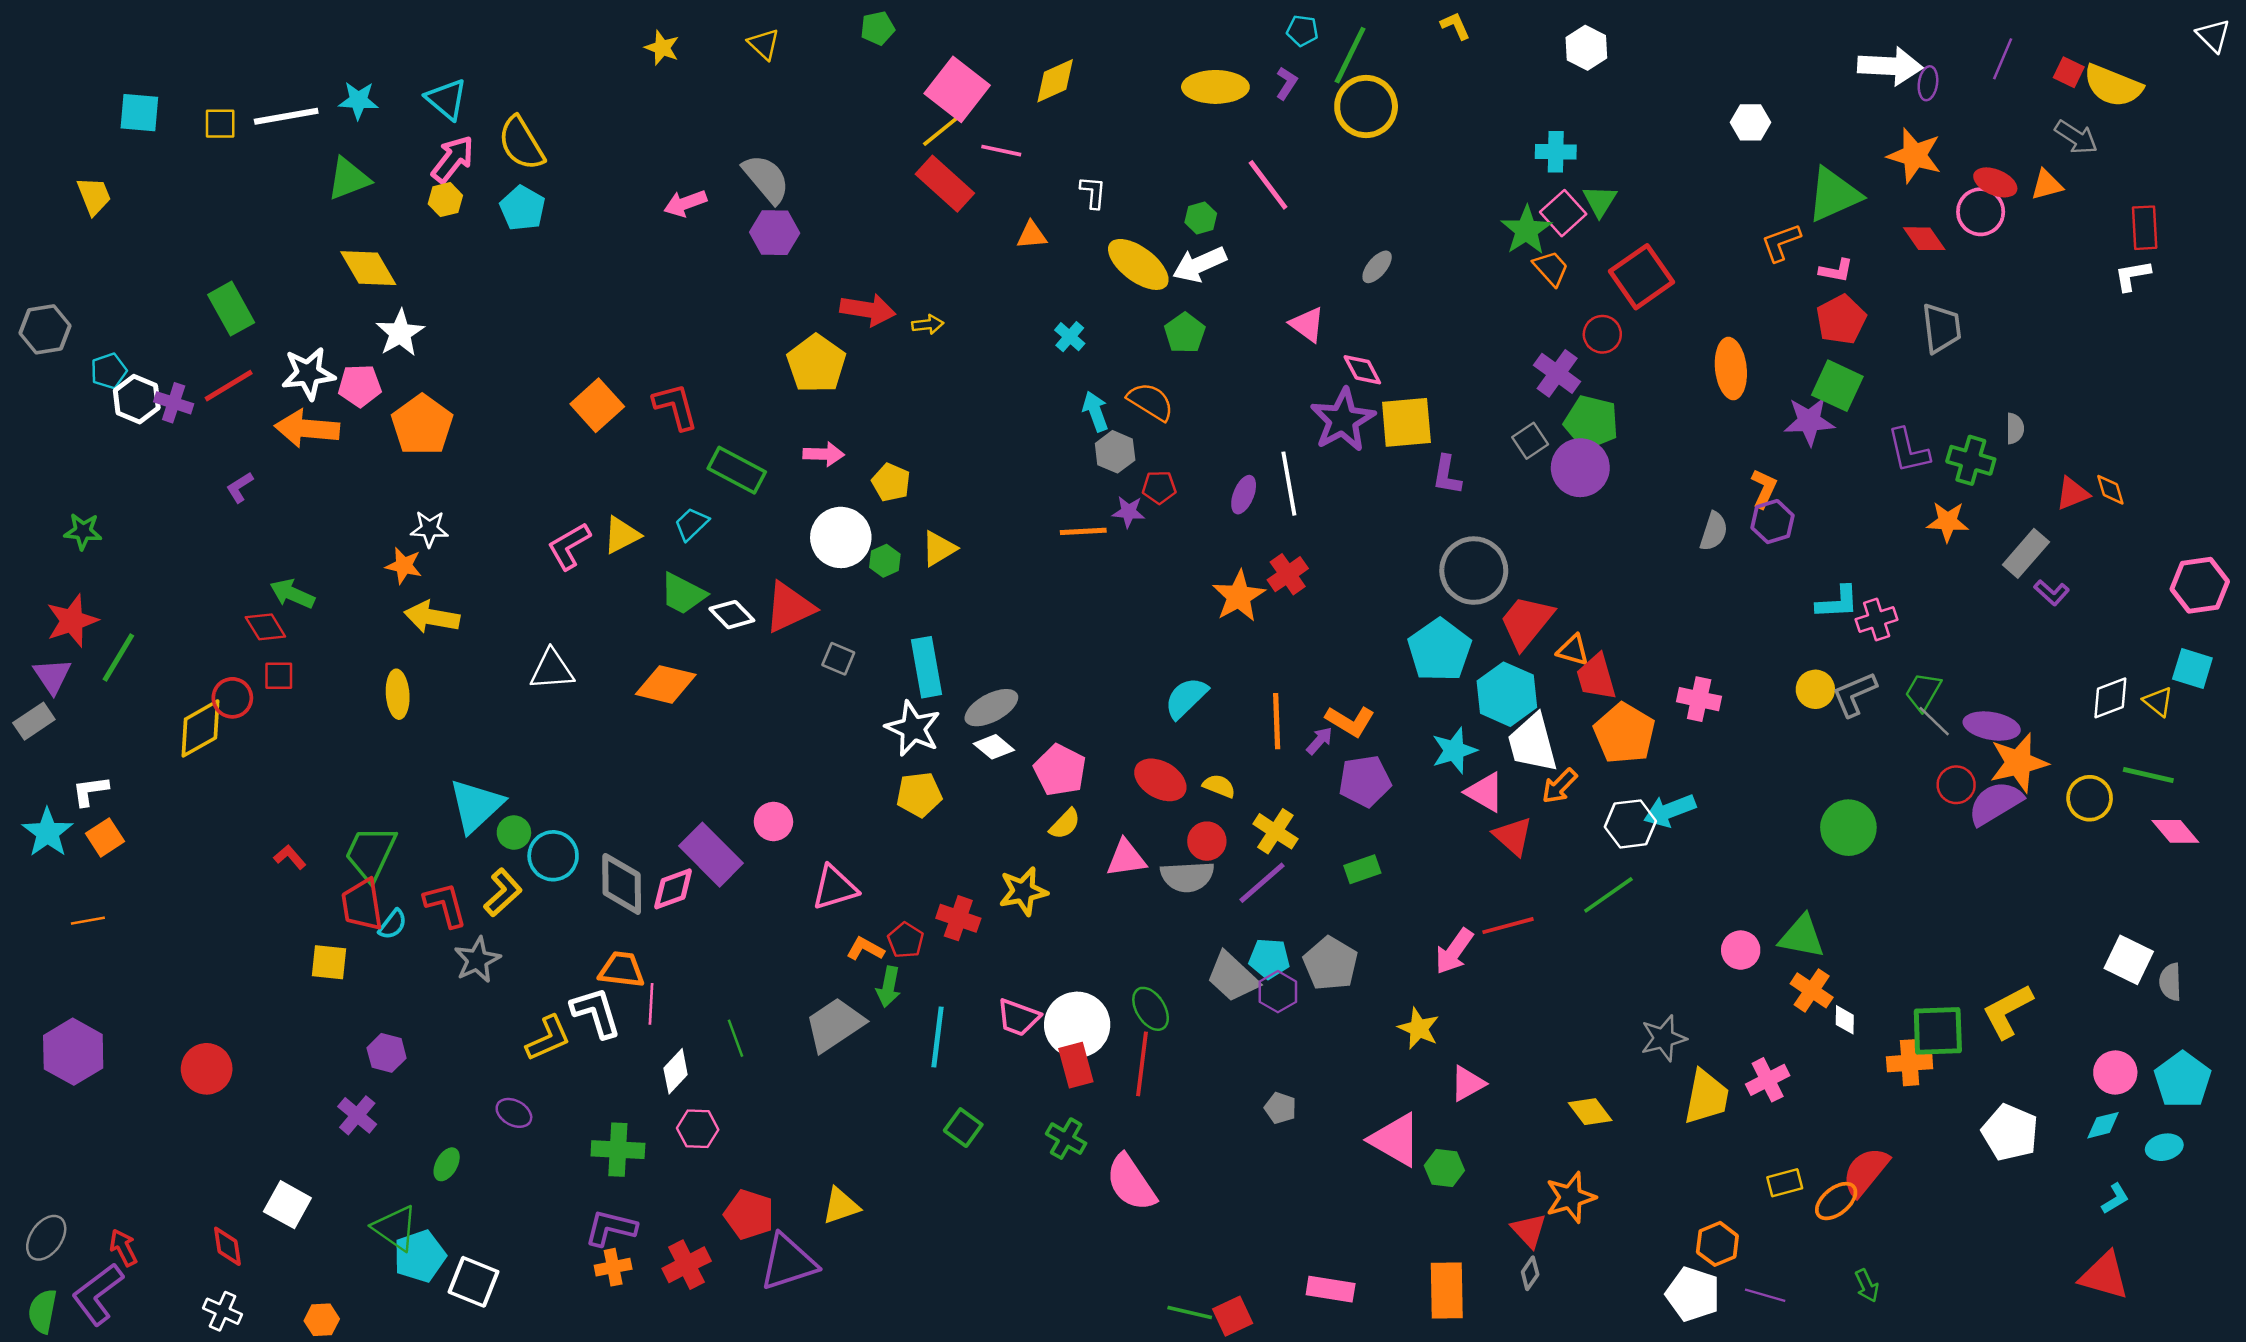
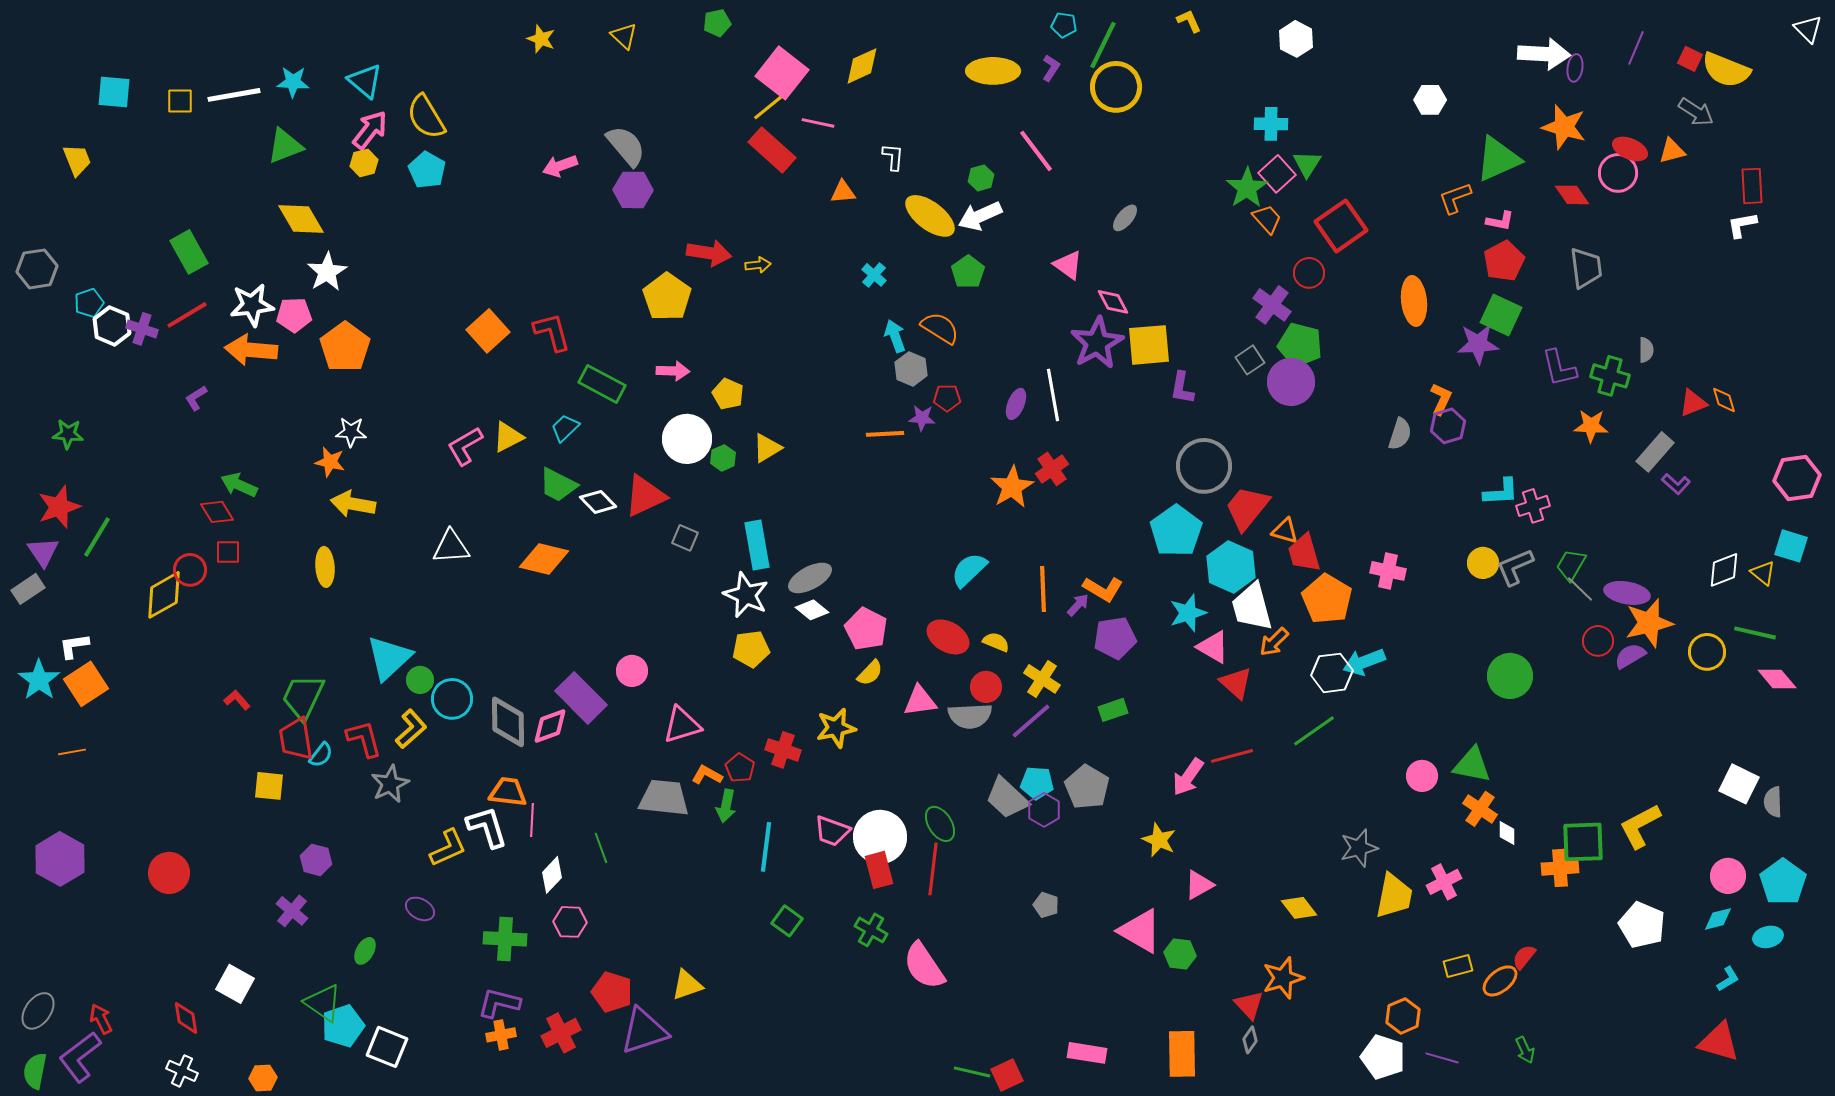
purple semicircle: (1995, 803) -> (1630, 656), size x0.7
orange square: (105, 837) -> (86, 684), size x1.4
gray trapezoid: (835, 1025) -> (664, 798), moved, turned 40
red semicircle: (1866, 1172) -> (1524, 957), size x0.6

